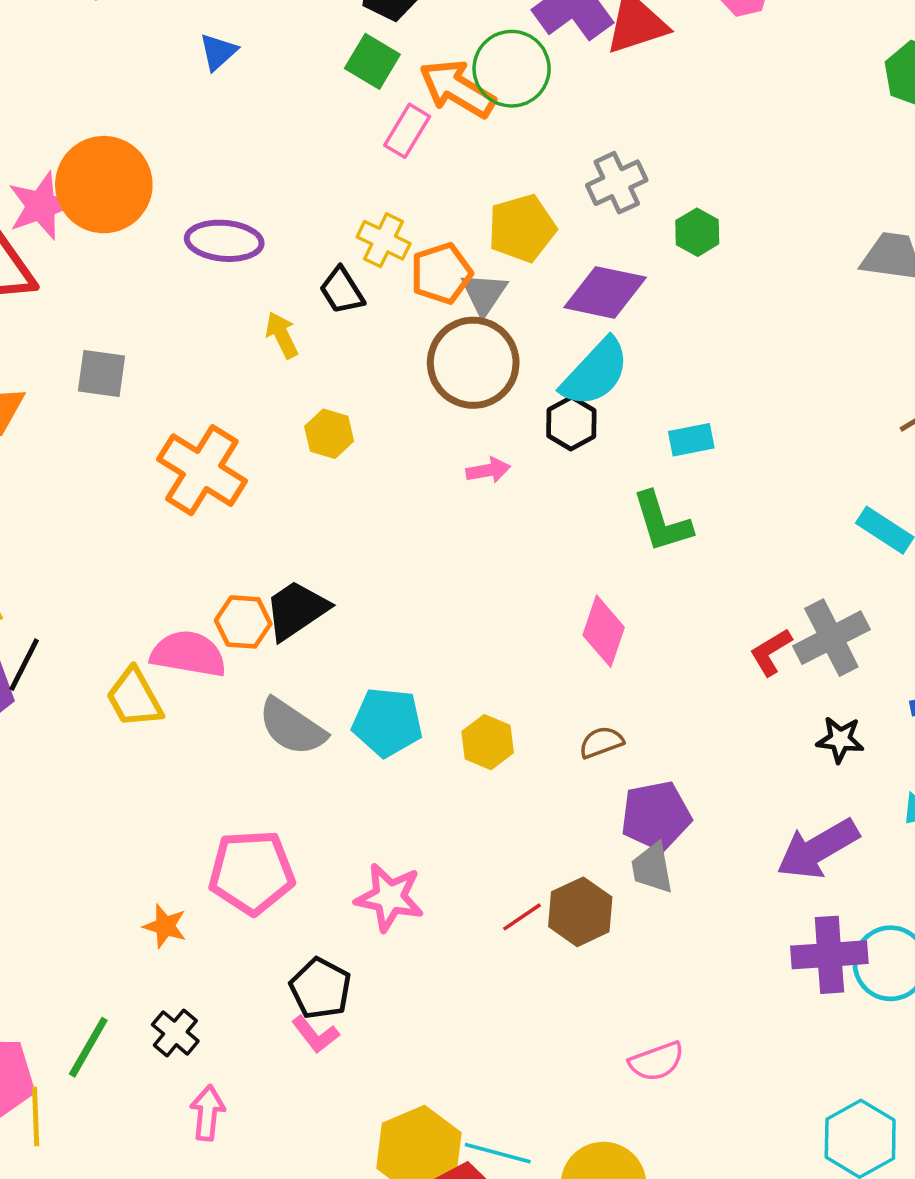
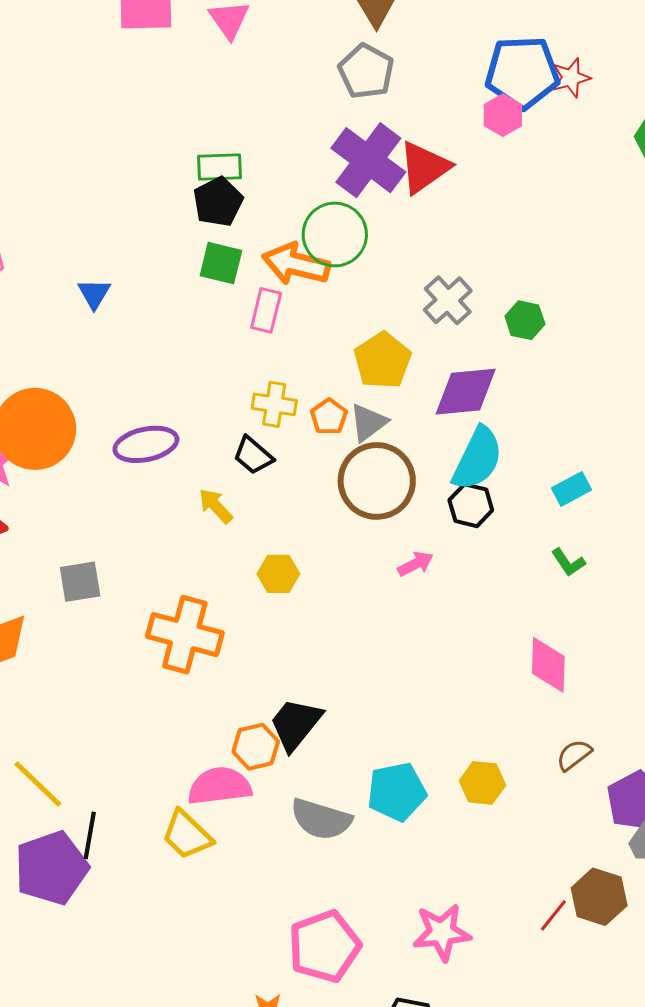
orange pentagon: (441, 273) -> (329, 417), size x0.7
gray triangle: (484, 294) -> (368, 423), turned 36
green L-shape: (662, 522) -> (568, 562), size x0.6

